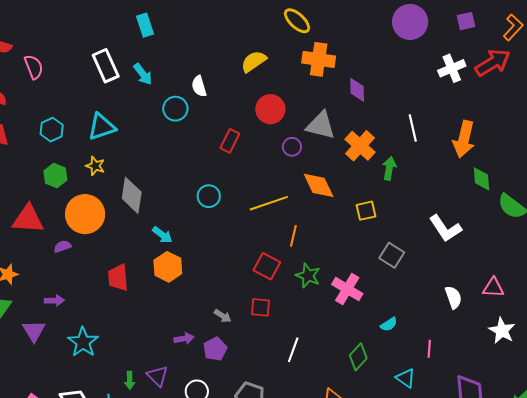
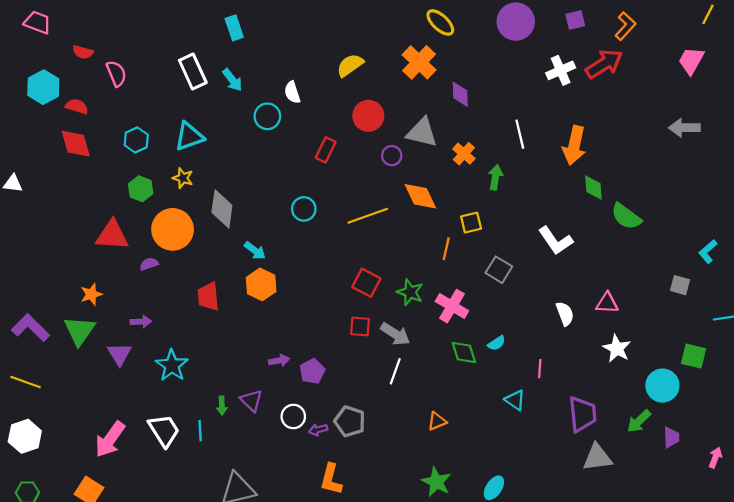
yellow ellipse: (297, 21) -> (440, 22), moved
orange cross: (319, 59) -> (419, 62), turned 36
orange cross: (360, 146) -> (464, 154), size x0.7
orange line: (293, 236) -> (446, 249), moved
gray arrow: (223, 316) -> (395, 334), moved, size x1.6
green diamond: (358, 357) -> (464, 352), moved, turned -60

